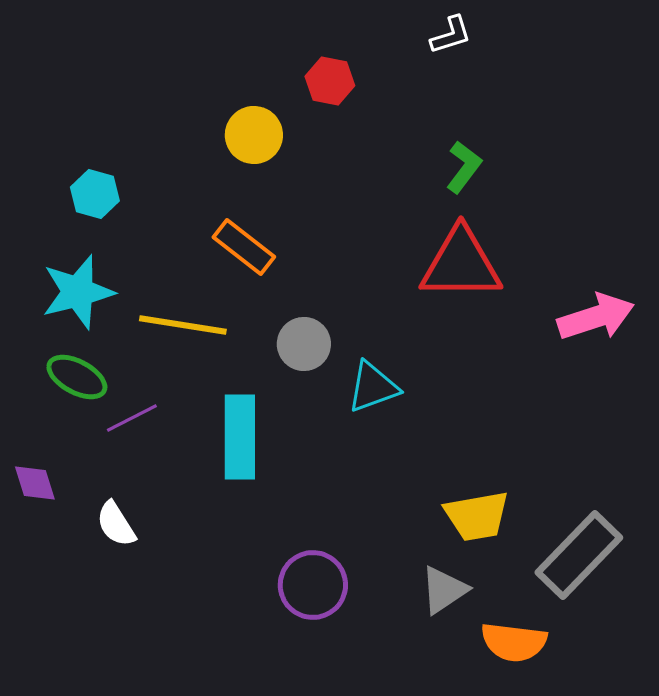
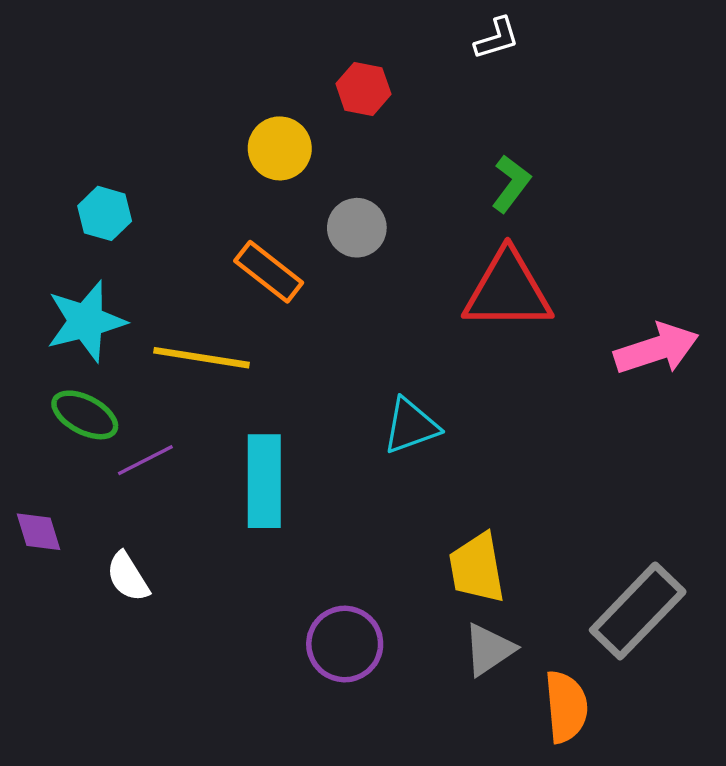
gray circle: (304, 344) -> (357, 228), moved
yellow trapezoid: (477, 516) -> (477, 568), moved, turned 90
orange semicircle: (514, 642) -> (566, 707), turned -102

